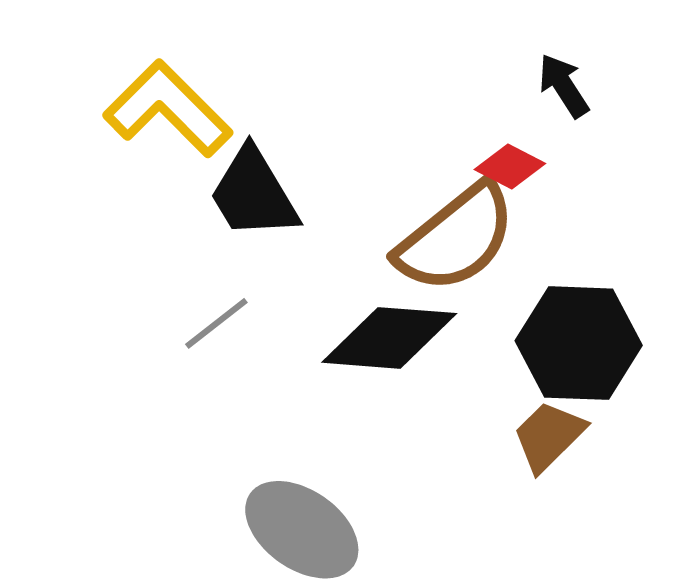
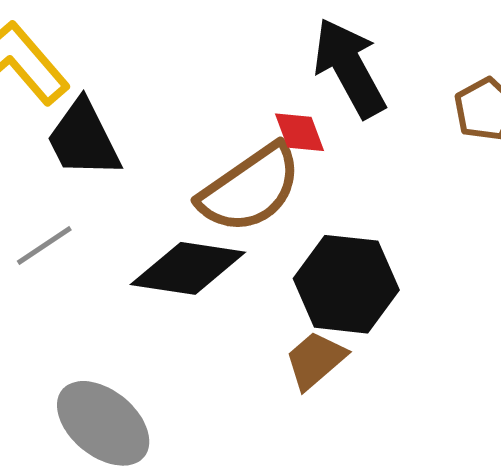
black arrow: (564, 86) -> (349, 68), size x1.8
red diamond: (510, 167) -> (299, 132), turned 38

